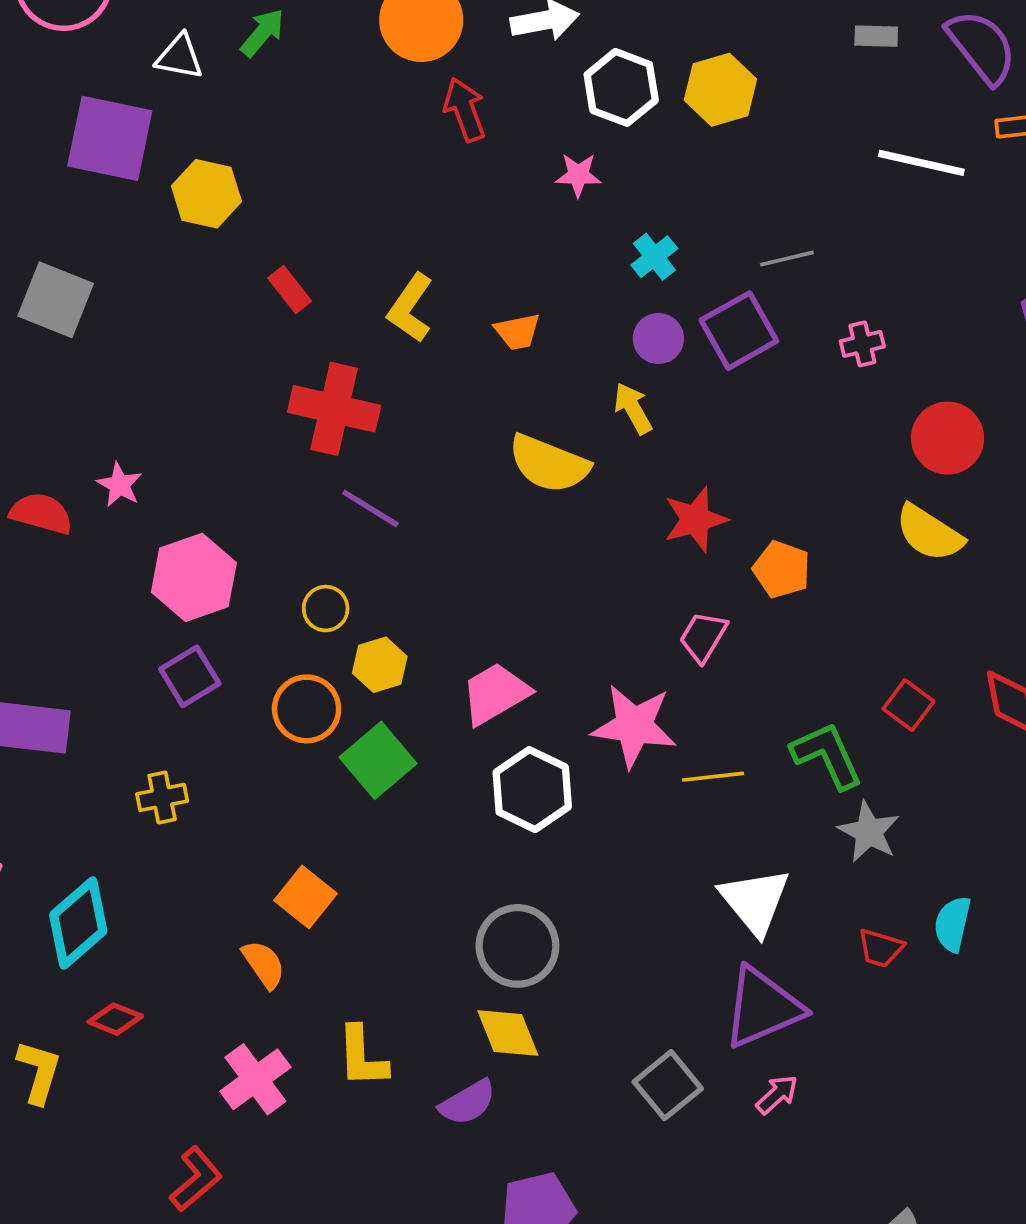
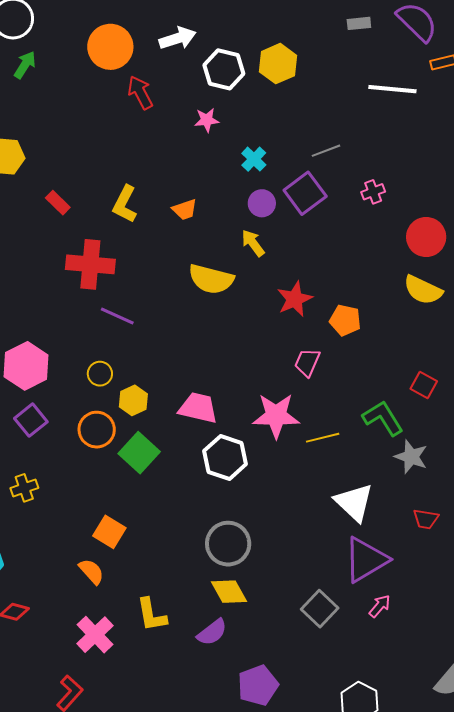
pink trapezoid: (495, 694) -> (198, 408), turned 51

